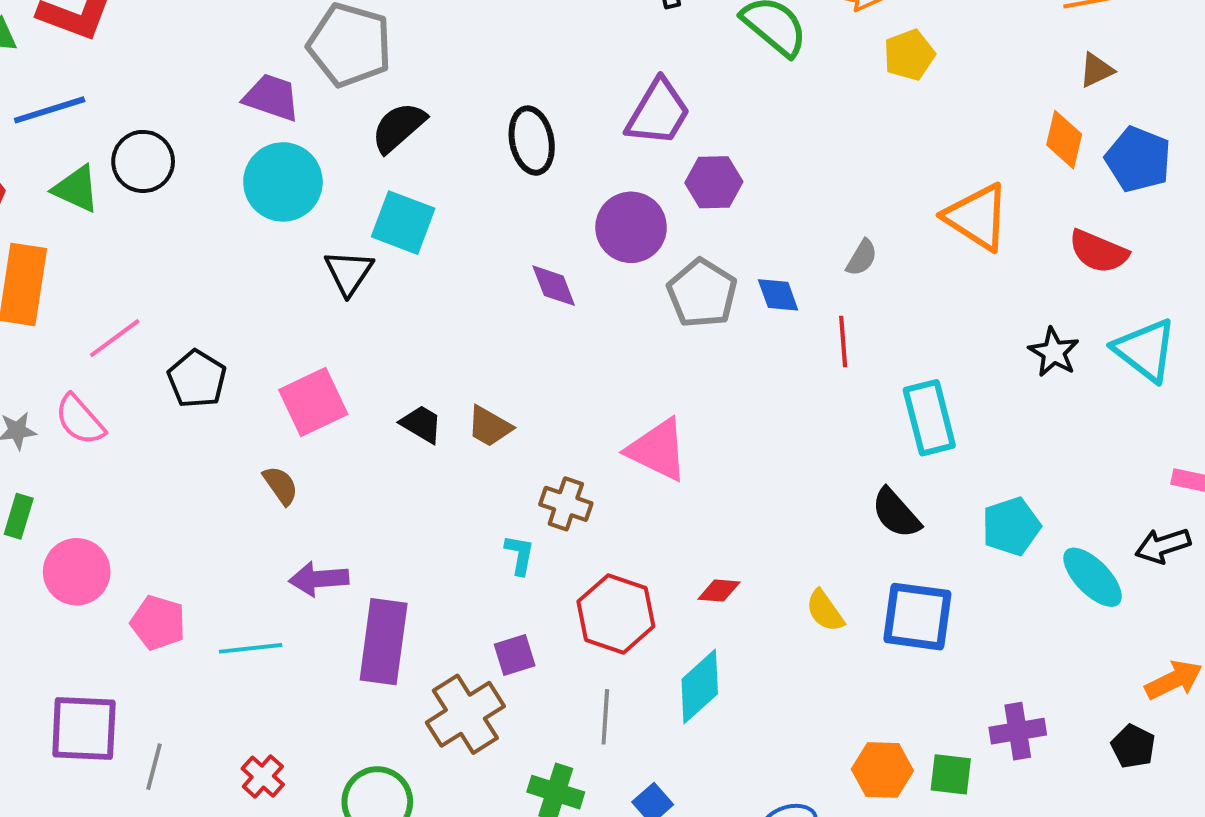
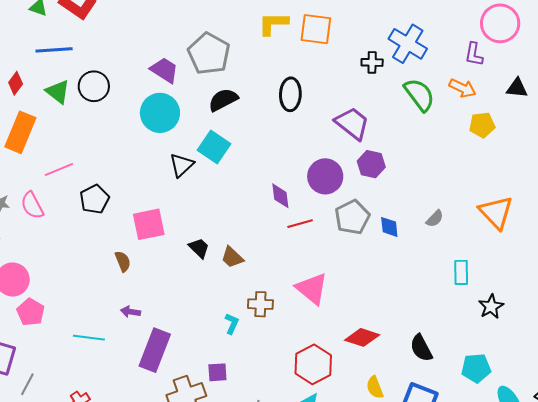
purple trapezoid: (658, 113) -> (352, 123), turned -96
black ellipse: (532, 141) -> (290, 94), moved
red line: (843, 342) -> (300, 224), moved, turned 65
black star: (1054, 352) -> (491, 307), moved
cyan rectangle: (929, 418) -> (461, 272), moved, size x0.7
brown cross: (566, 504) -> (260, 304), turned -30
purple arrow: (319, 579) -> (130, 312), size x0.7
red diamond: (719, 591) -> (362, 337), moved, size x1.6
red hexagon: (616, 614) -> (313, 364), moved
pink pentagon: (158, 623) -> (31, 312), moved

